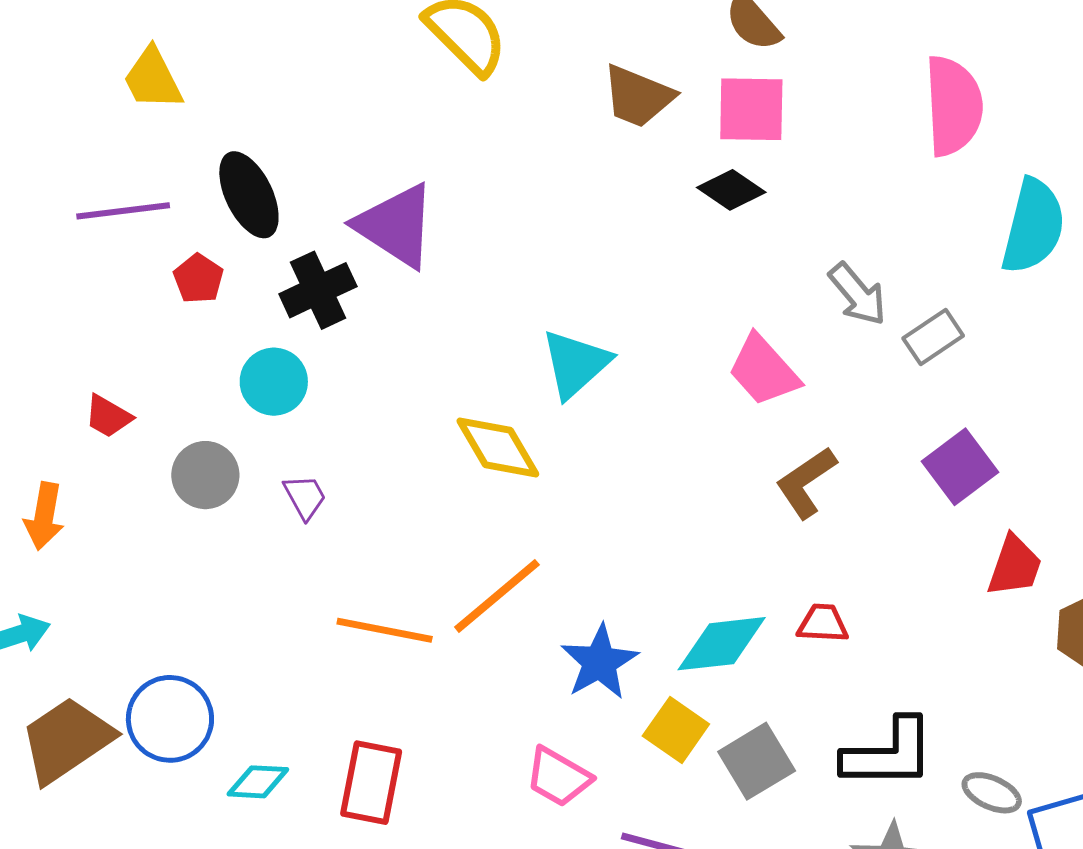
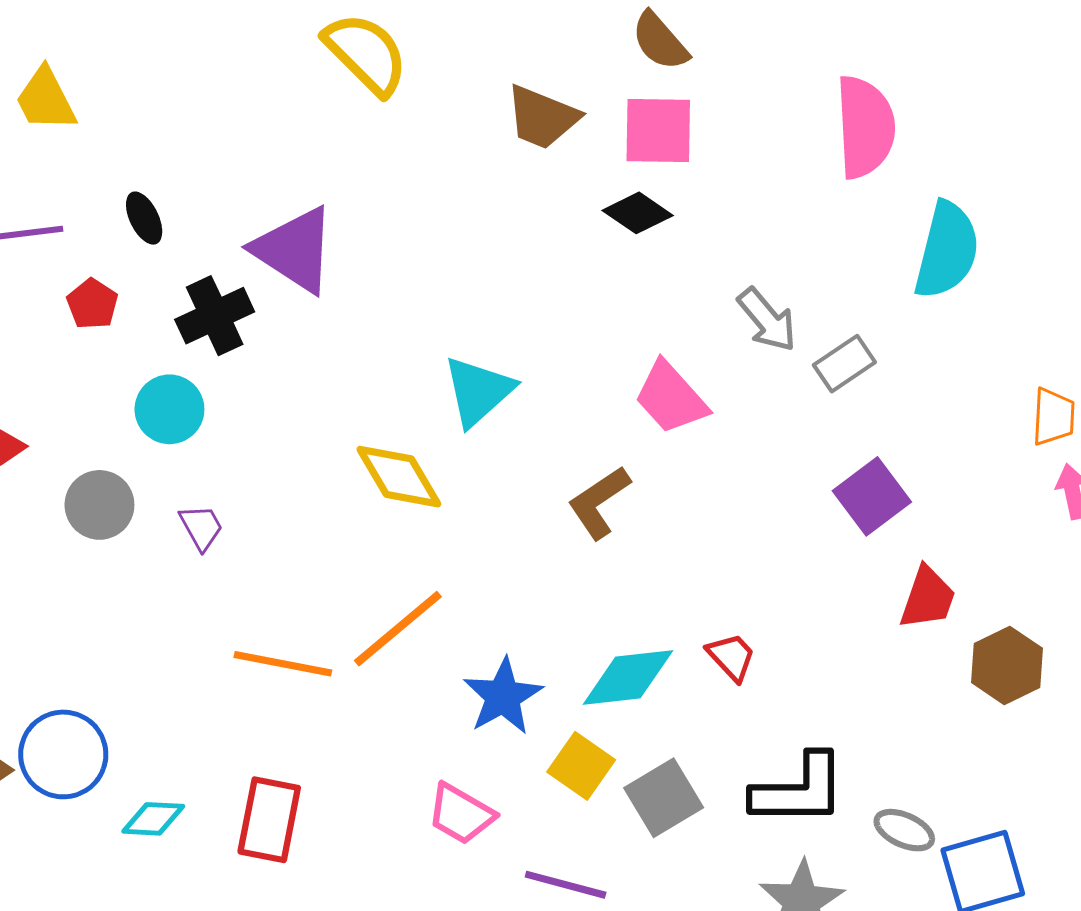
black ellipse: (249, 195) -> (144, 218), size x0.6
brown L-shape: (806, 482) -> (599, 502), moved
red trapezoid: (823, 623) -> (731, 657), turned 44

